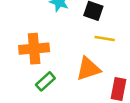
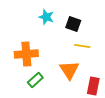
orange triangle: (88, 69) -> (69, 70), turned -45

